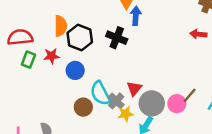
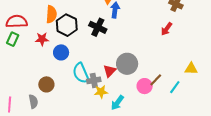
red arrow: (198, 34) -> (167, 29), turned -64
green rectangle: (28, 60) -> (13, 39), moved
gray cross: (116, 101) -> (94, 80), turned 32
gray circle: (152, 103) -> (127, 64), moved
brown circle: (83, 107) -> (46, 84), moved

